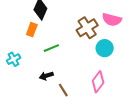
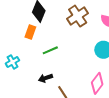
brown cross: (87, 28) -> (78, 16), moved

